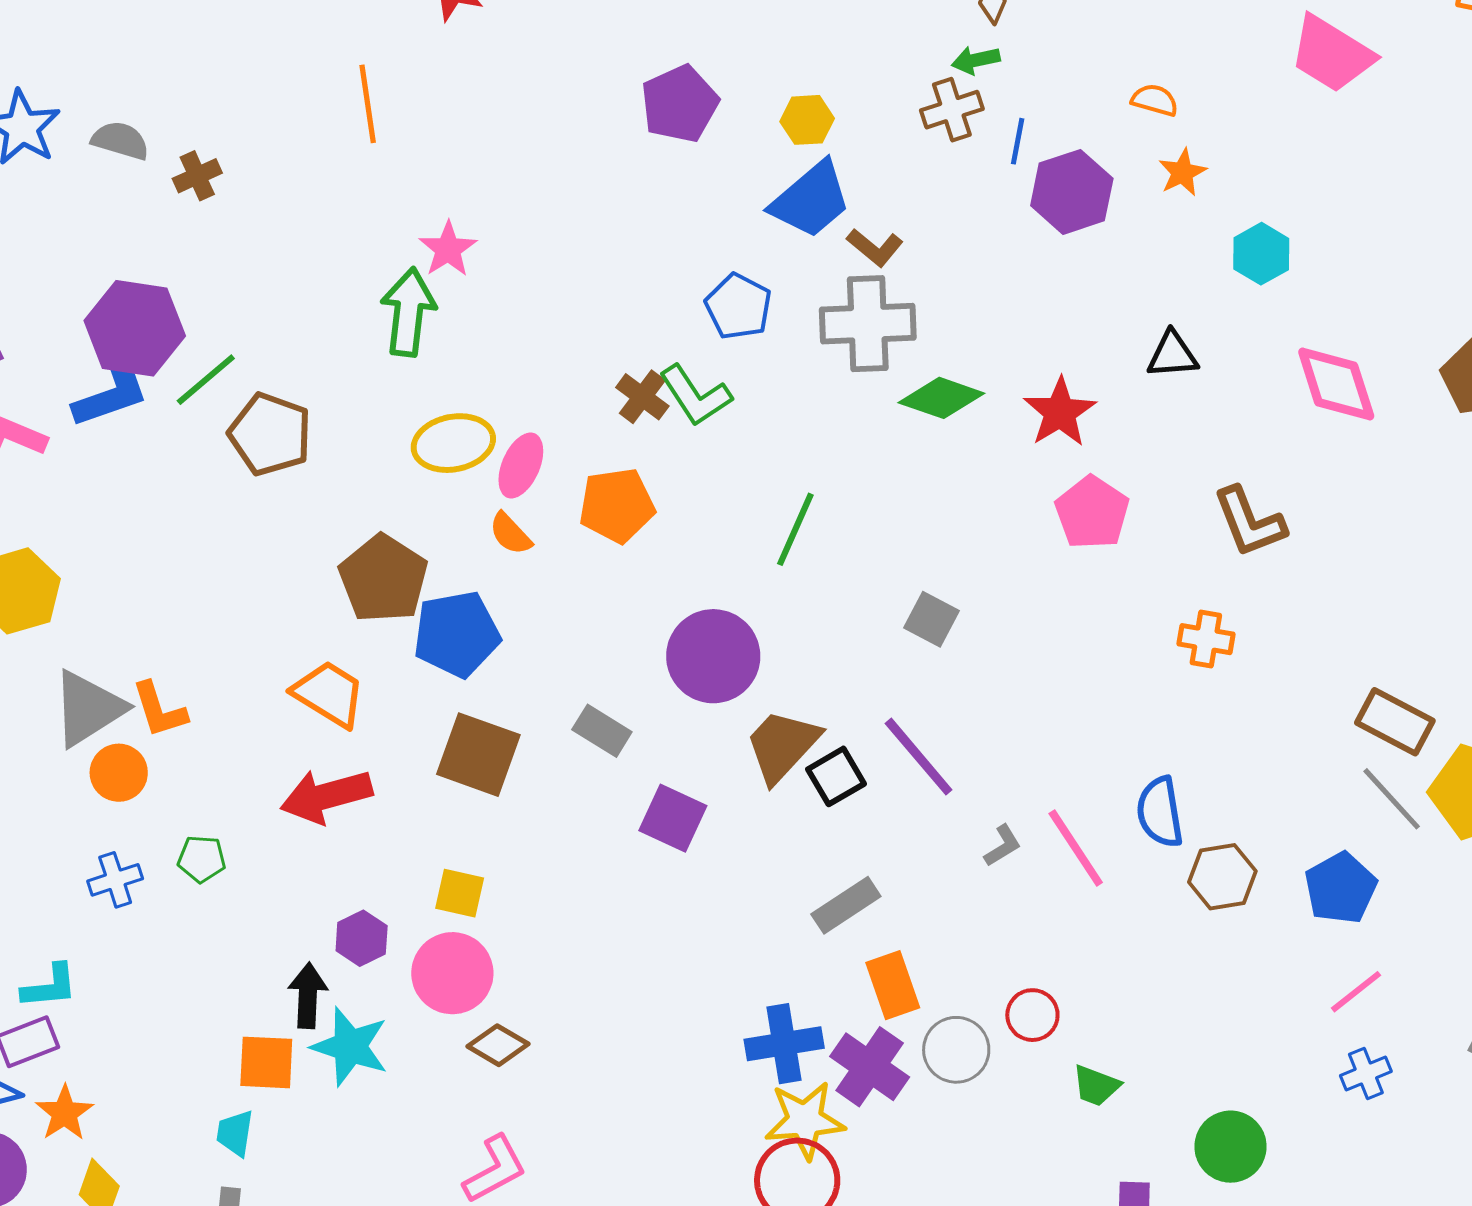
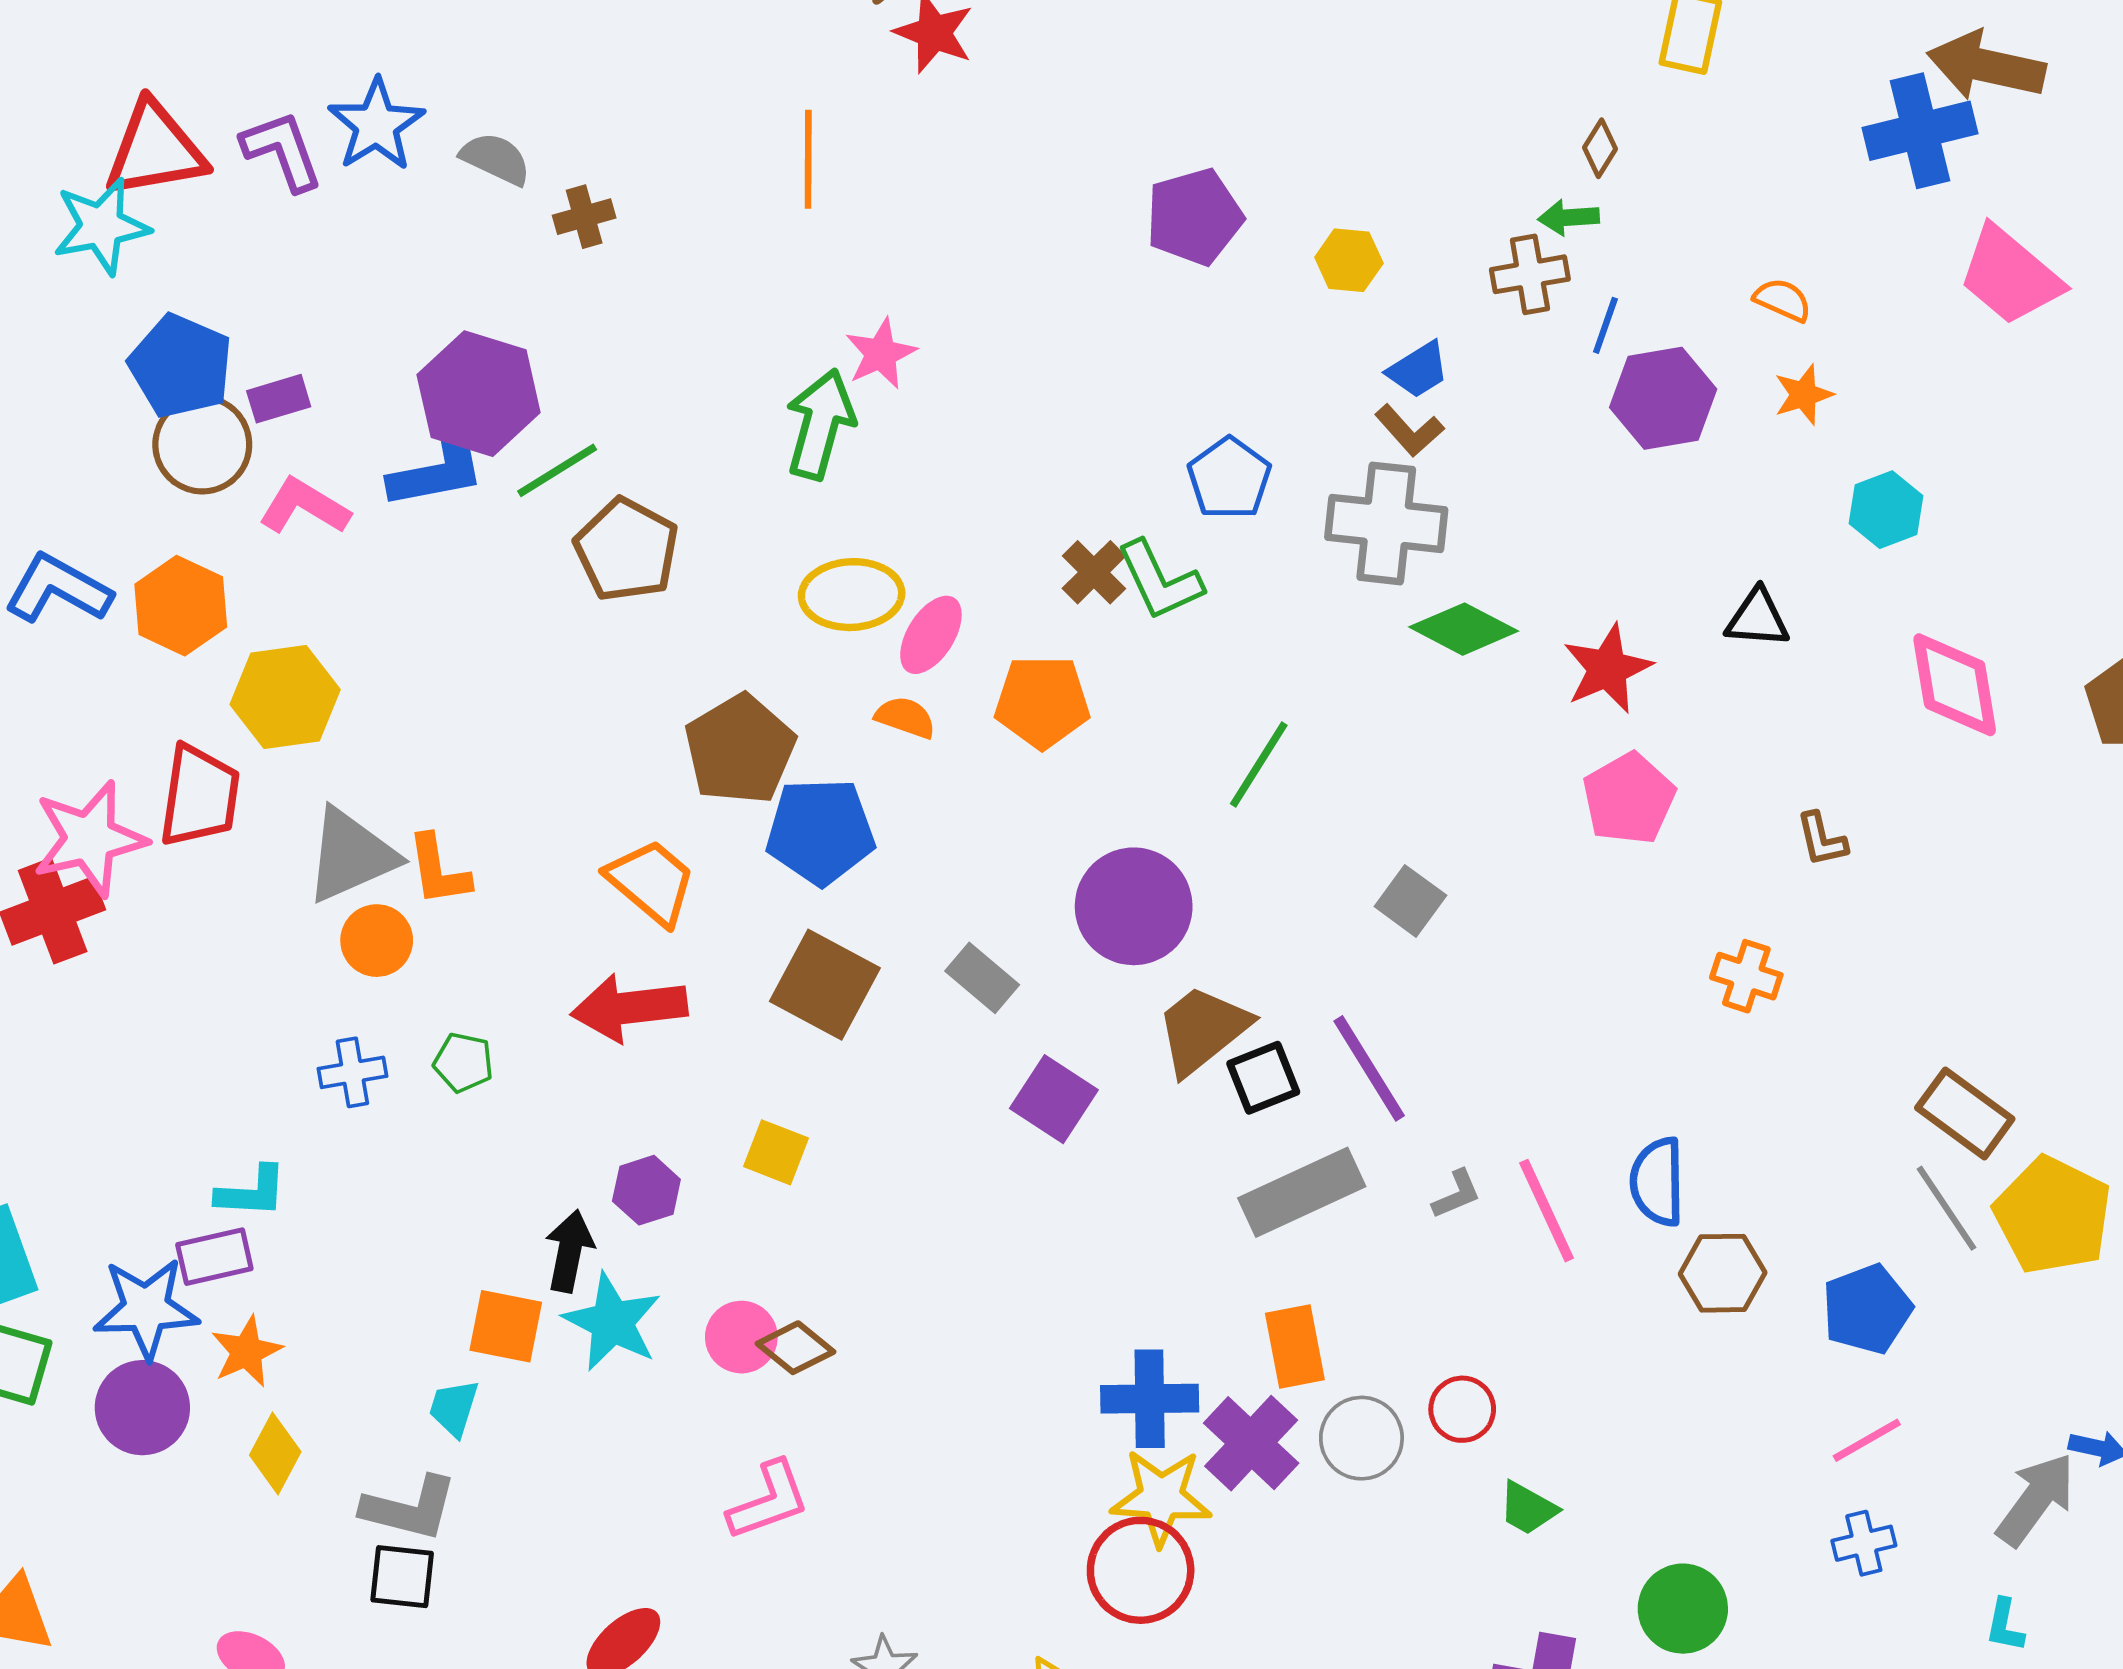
blue trapezoid: (811, 200) -> (1418, 370), moved, size x0.6
brown L-shape: (1249, 522) -> (1822, 839), size x0.6
orange semicircle: (510, 534) -> (905, 717), turned 144
gray rectangle: (846, 905) -> (1302, 1192), moved, size x1.4
pink circle: (452, 973) -> (741, 1337), moved, size x0.7

